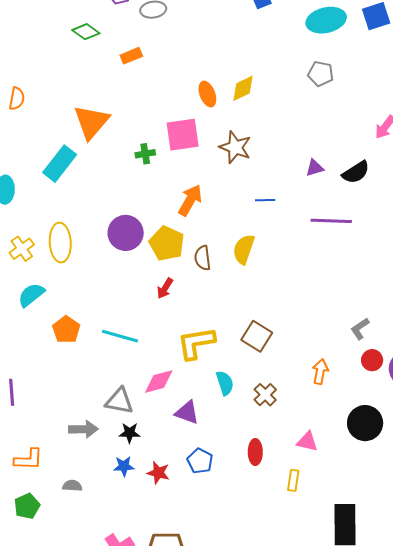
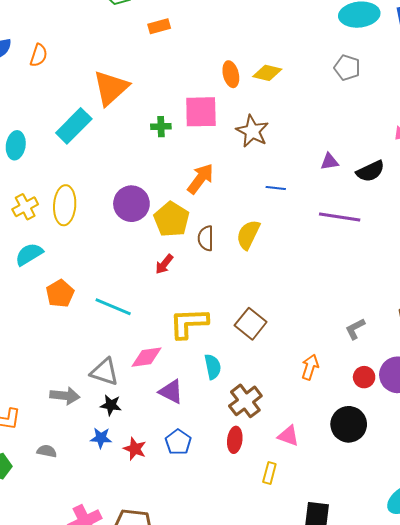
yellow diamond: (243, 88) -> (267, 73), turned 32
red circle: (372, 360) -> (364, 377), moved
brown cross: (265, 395) -> (245, 401), moved, size x1.4

